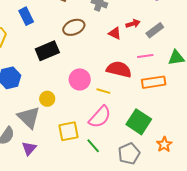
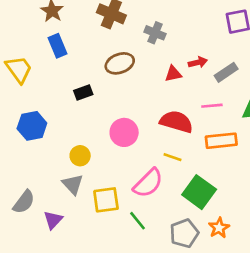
red triangle: (115, 33) -> (173, 74), turned -40
black rectangle: (47, 51) -> (83, 92), size x0.6
yellow line: (103, 91) -> (173, 157), moved
gray triangle: (29, 117) -> (73, 184), moved, size x0.7
orange star: (164, 144) -> (219, 228), moved

